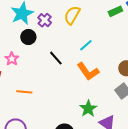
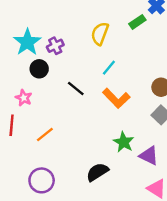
yellow semicircle: (72, 15) -> (100, 34), moved
purple cross: (45, 20) -> (55, 46), turned 32
orange line: (24, 92) -> (45, 134), turned -35

